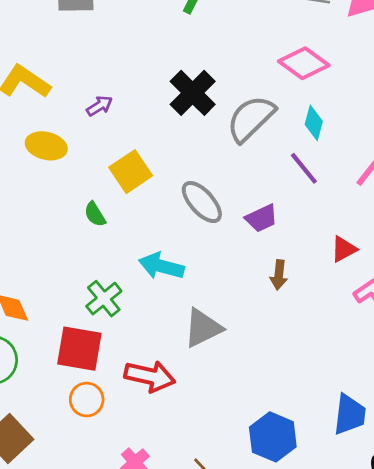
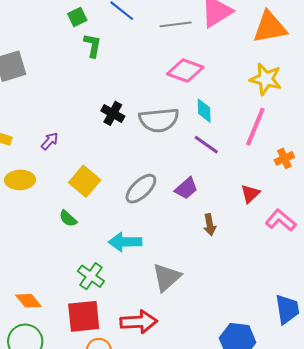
black cross: (193, 93) -> (113, 113), size x0.7
gray semicircle: (251, 119) -> (159, 120), turned -126
gray ellipse: (202, 202) -> (141, 189), turned -76

